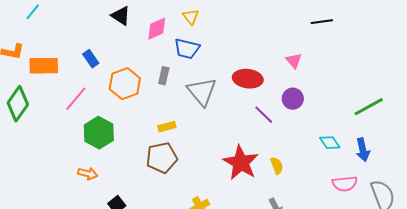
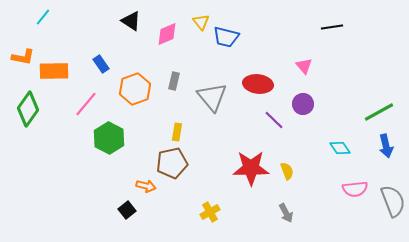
blue trapezoid: (187, 49) -> (226, 37), moved
yellow rectangle: (167, 127) -> (177, 132), turned -66
blue arrow: (363, 150) -> (386, 146), moved
red star: (241, 163) -> (251, 168), turned -30
orange arrow: (88, 174) -> (146, 186), moved

